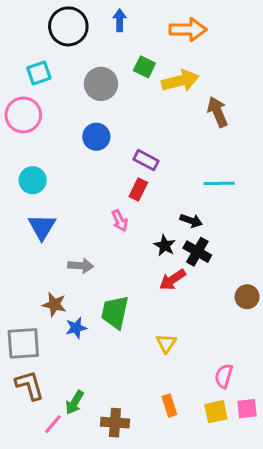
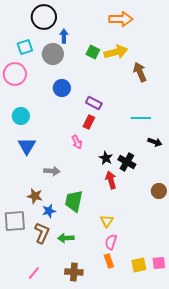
blue arrow: (120, 20) -> (64, 36), moved
green square: (144, 67) -> (93, 52), moved
gray circle: (101, 84) -> (53, 54), moved
black arrow: (191, 221) -> (155, 142), moved
red arrow: (172, 280) -> (111, 180), turned 108
pink semicircle: (224, 376) -> (111, 242), moved
brown L-shape: (30, 385) -> (42, 233), moved, turned 40
green arrow: (75, 402) -> (66, 238), moved, turned 56

